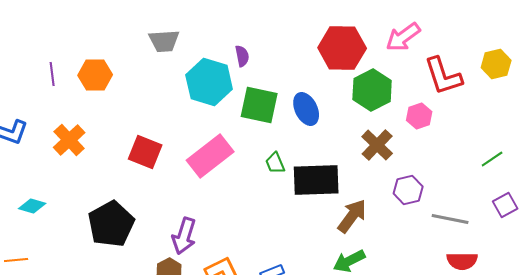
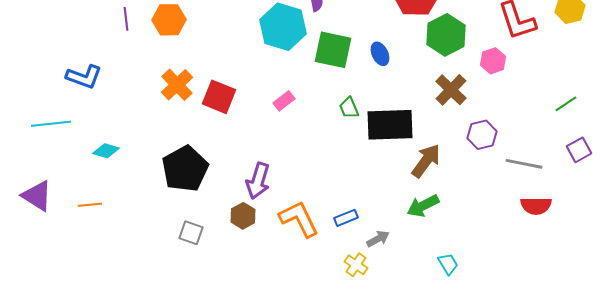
blue ellipse: (306, 109) -> (380, 54), size x0.7
orange cross: (69, 140) -> (177, 85), moved
pink rectangle: (210, 156) -> (284, 101), size x0.5

